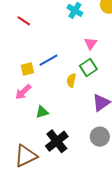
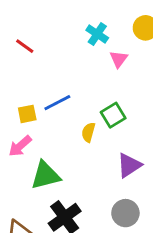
pink triangle: (91, 44) -> (119, 59), moved
green triangle: (42, 112) -> (45, 175), size x1.6

